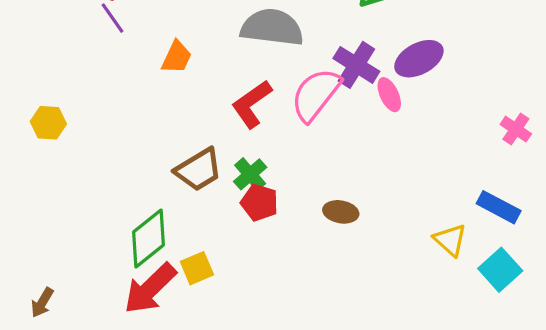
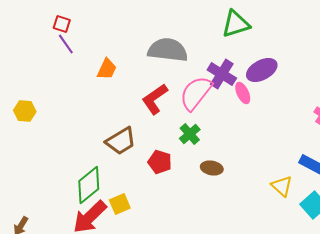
green cross: (250, 174) -> (190, 134), moved

